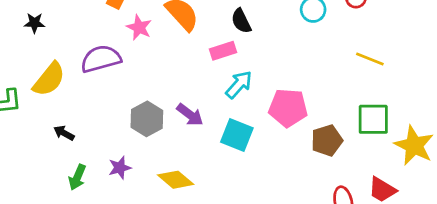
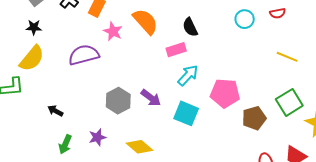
yellow semicircle: (49, 79) -> (32, 58), moved
green square: (373, 119) -> (289, 102), turned -32

